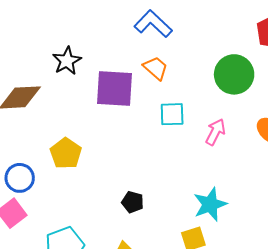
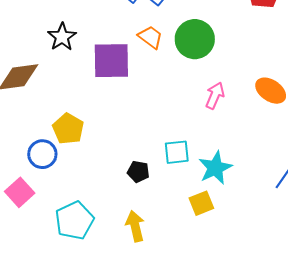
green circle: (234, 74) -> (195, 39), moved
cyan square: (172, 114) -> (177, 152), moved
blue circle: (20, 178) -> (42, 154), moved

